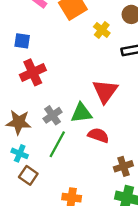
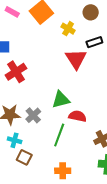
red triangle: (105, 91) -> (76, 59), moved
gray cross: (53, 115) -> (33, 115), moved
green line: (57, 144) -> (59, 135), moved

